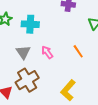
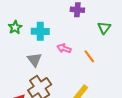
pink arrow: (47, 52) -> (64, 48), moved, turned -32

